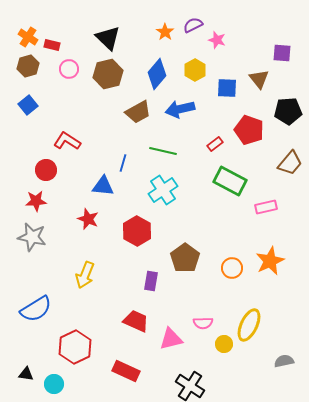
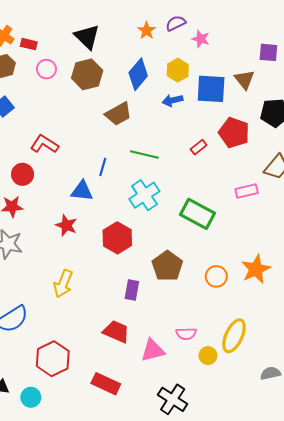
blue square: (227, 88) -> (211, 89), size x1.4
blue arrow: (180, 109) -> (173, 100), moved, size x0.7
green rectangle: (230, 181) -> (198, 214), moved
pink rectangle: (266, 207) -> (247, 191), moved

